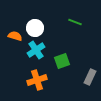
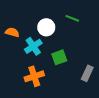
white circle: (35, 28) -> (46, 27), moved

